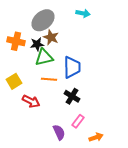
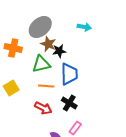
cyan arrow: (83, 13) -> (84, 27), moved
black star: (37, 44) -> (59, 51), moved
red arrow: (31, 101) -> (43, 108), moved

